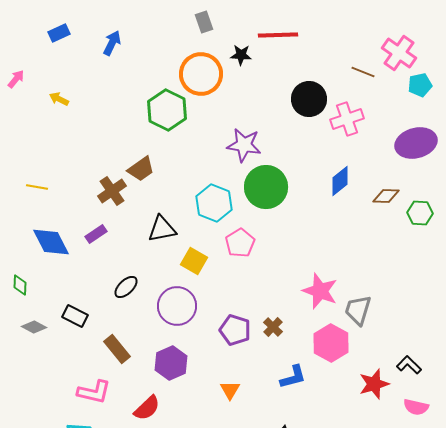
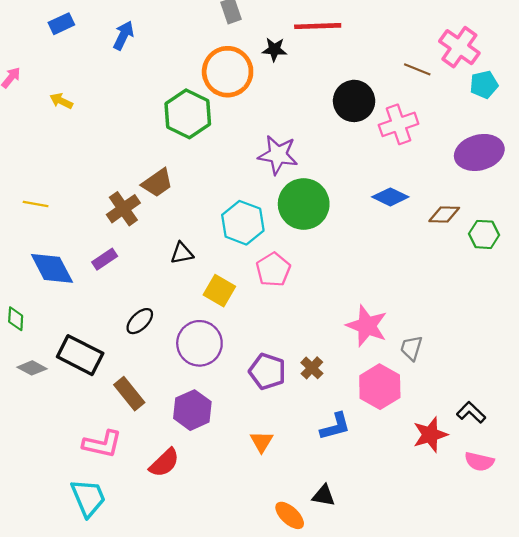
blue diamond: (340, 181) -> (390, 197), turned 64
black triangle: (162, 229) -> (182, 253), size x0.7
gray trapezoid: (358, 310) -> (411, 348), size x0.7
black rectangle: (75, 316) -> (80, 355), size x1.5

